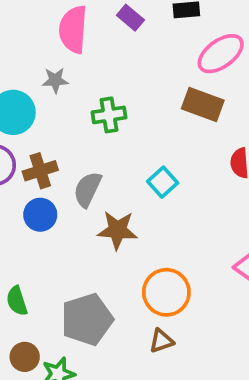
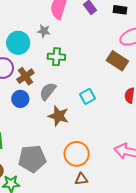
green cross: (109, 115) -> (56, 57), moved
brown cross: (40, 171) -> (25, 76), turned -30
brown triangle: (161, 341) -> (81, 179), moved

